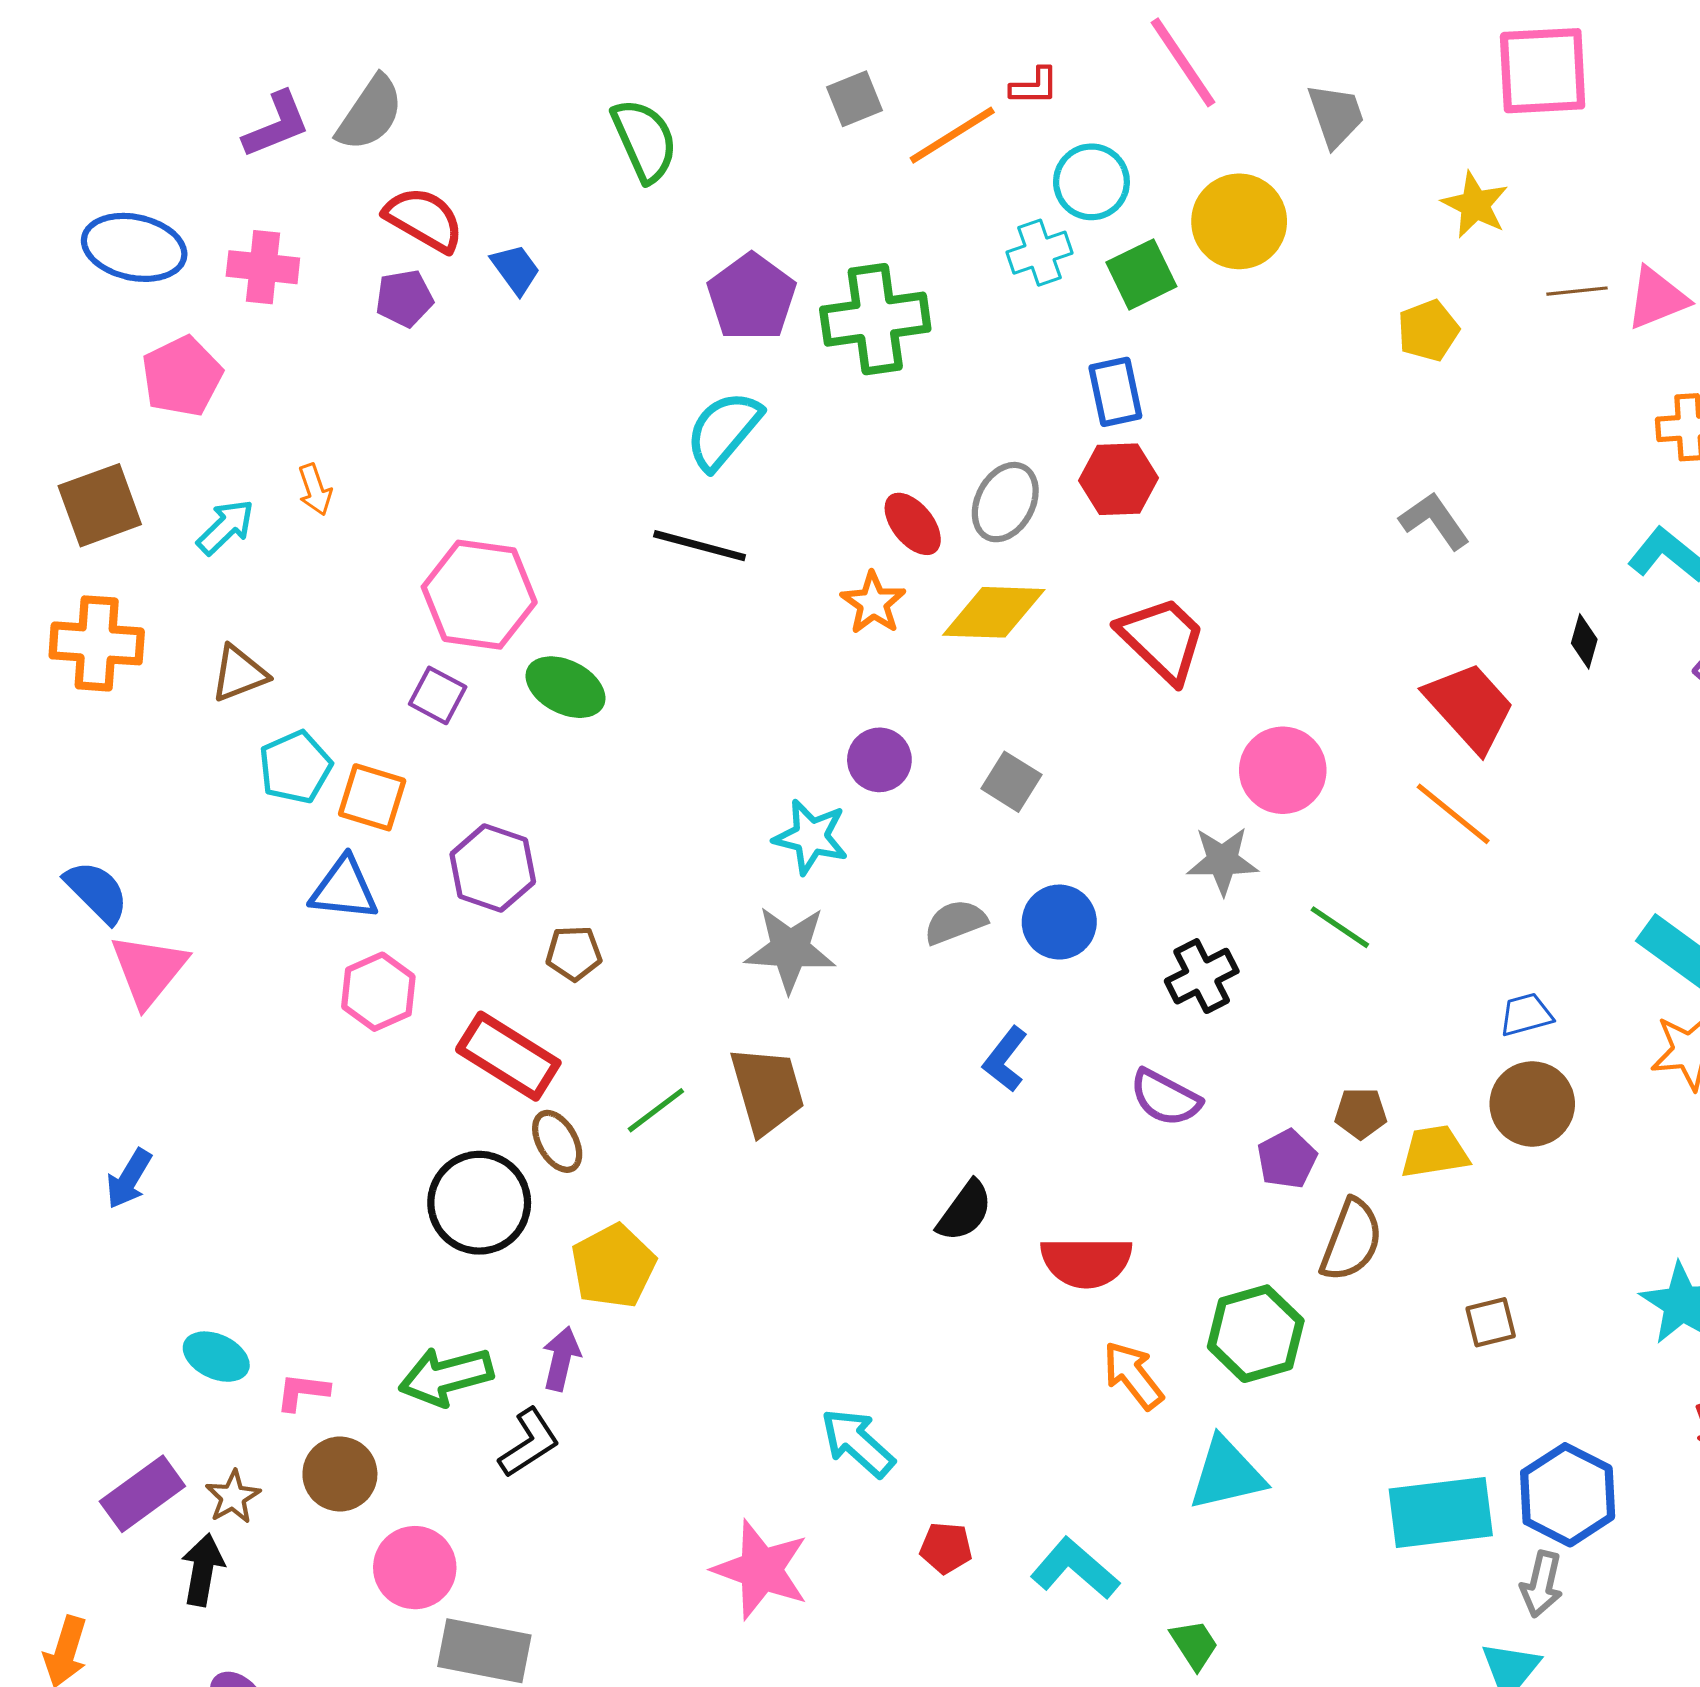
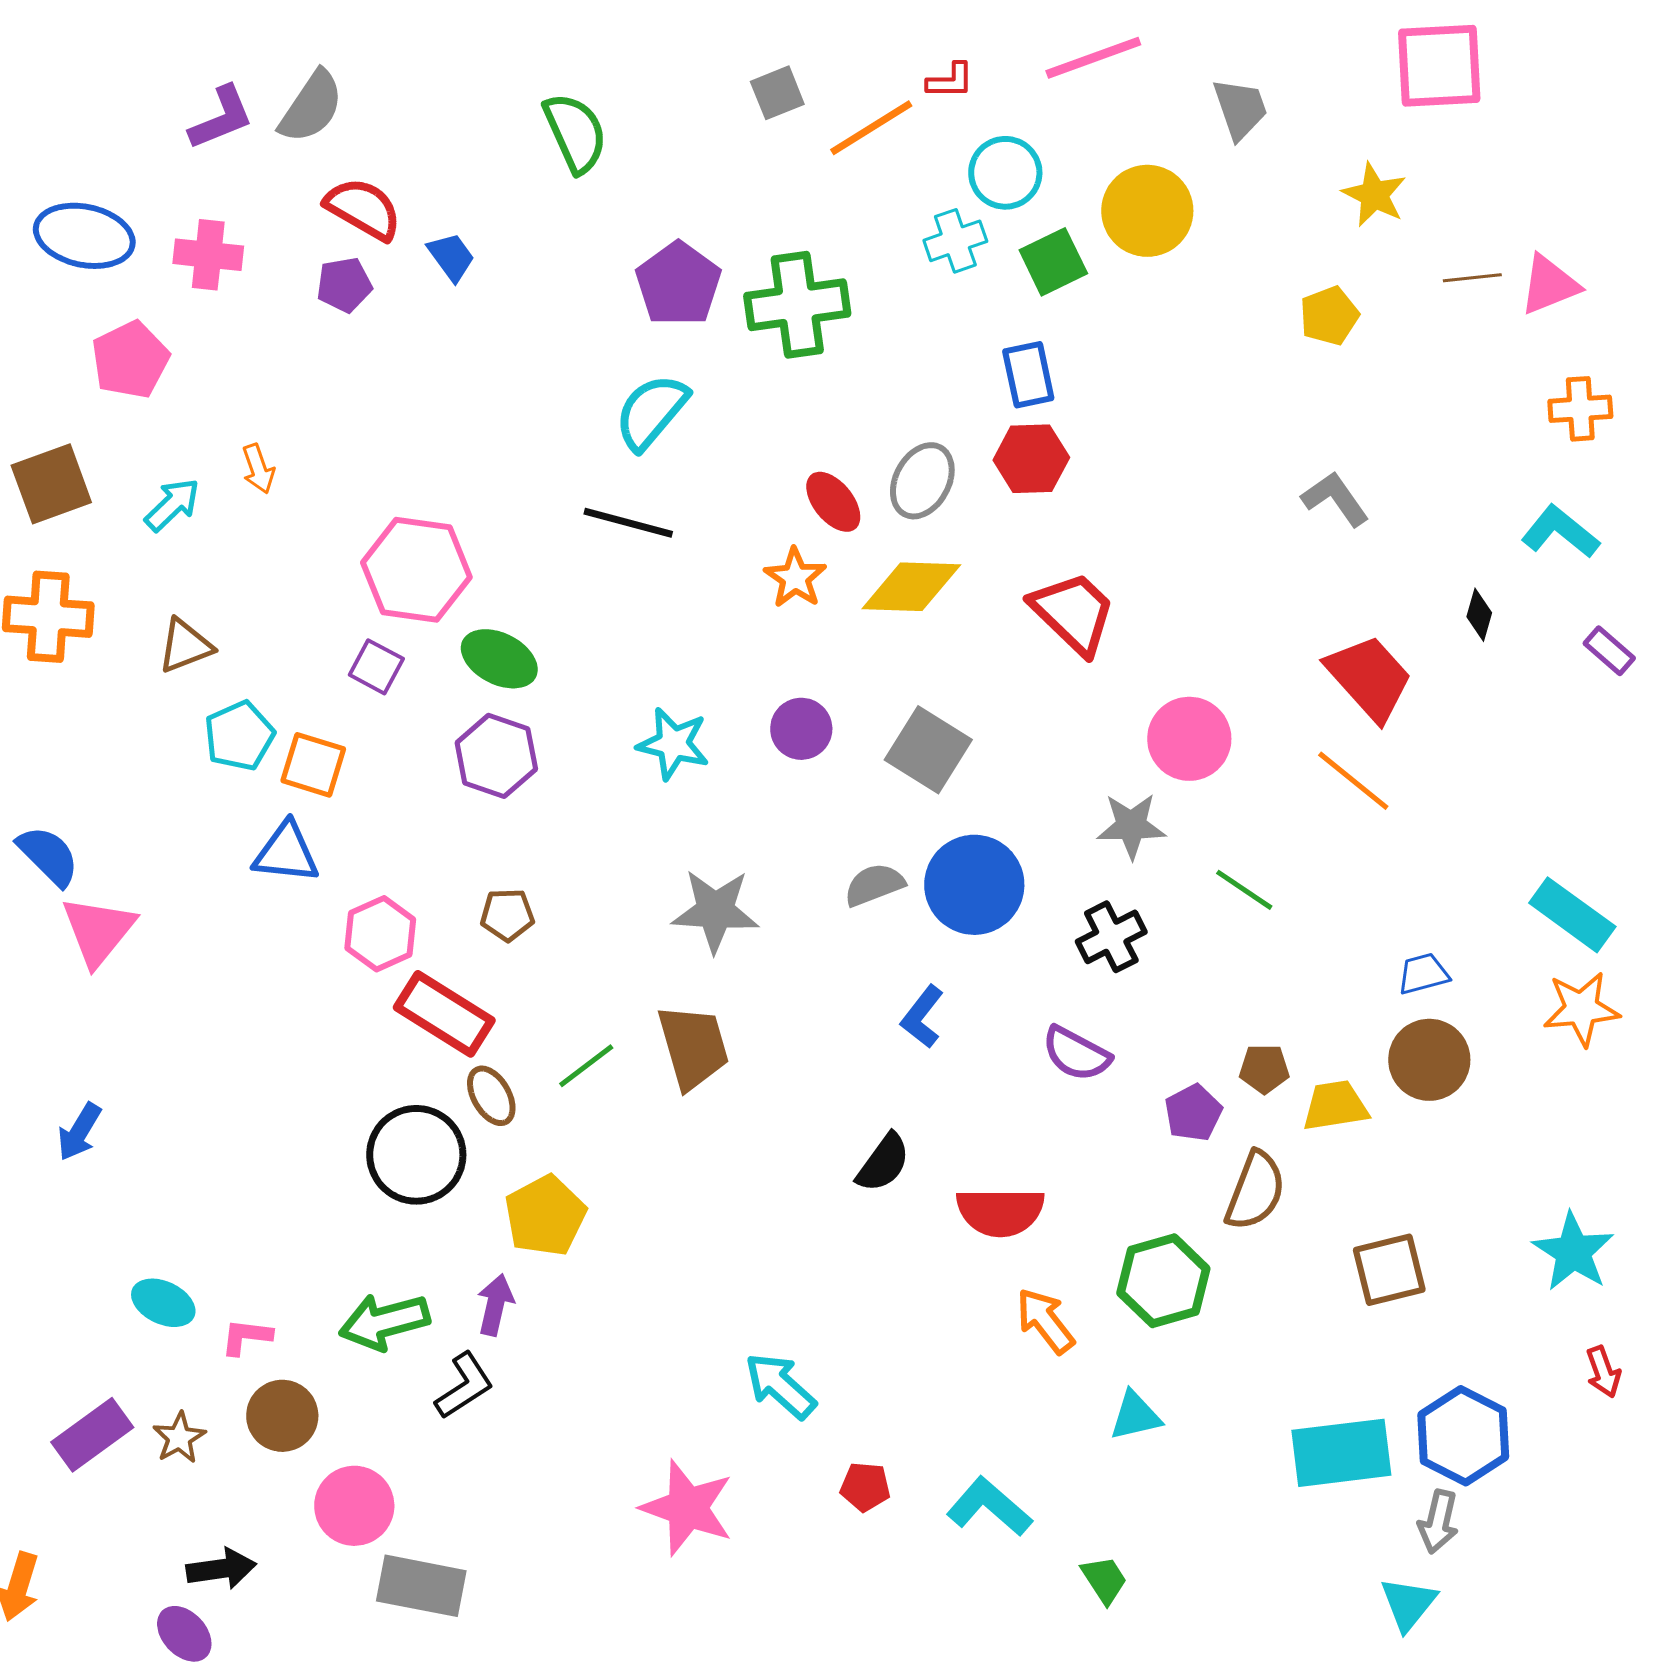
pink line: (1183, 62) -> (1093, 58), turned -76
gray square: (1011, 782) -> (928, 750), size x1.5
cyan star: (811, 837) -> (673, 744), moved
purple hexagon: (493, 868) -> (496, 756), moved
blue circle: (1059, 922) -> (974, 885), size x1.4
pink hexagon: (378, 992) -> (380, 934), moved
brown square: (1491, 1322) -> (1389, 1270), size x1.5
cyan triangle: (1227, 1474) -> (1135, 1416), size x0.7
black arrow: (203, 1570) -> (221, 1569), moved, turned 72

